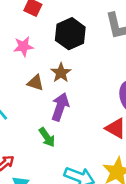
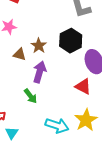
black hexagon: (70, 34) -> (71, 41), moved

